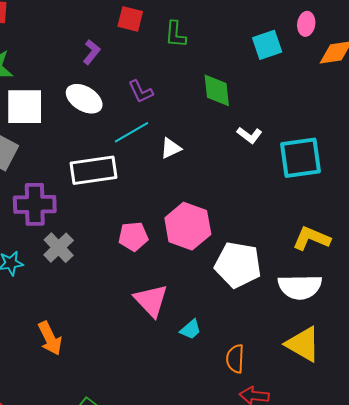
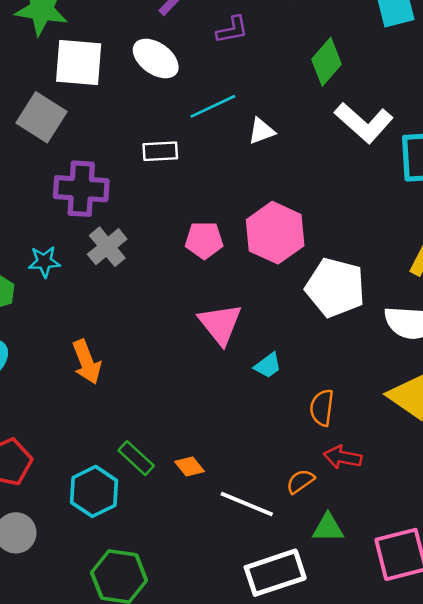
green diamond: (217, 90) -> (327, 62), turned 42
purple L-shape: (141, 92) -> (232, 30), moved, turned -80
white L-shape: (250, 135) -> (364, 123), size x1.8
white rectangle: (94, 170) -> (160, 151), size x0.6

